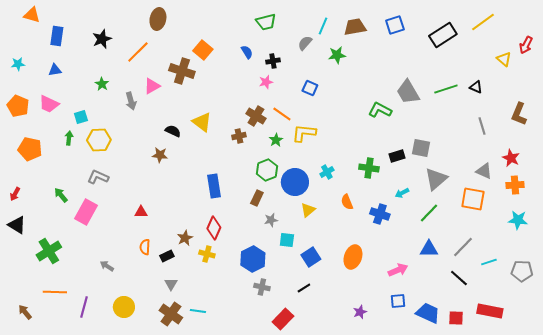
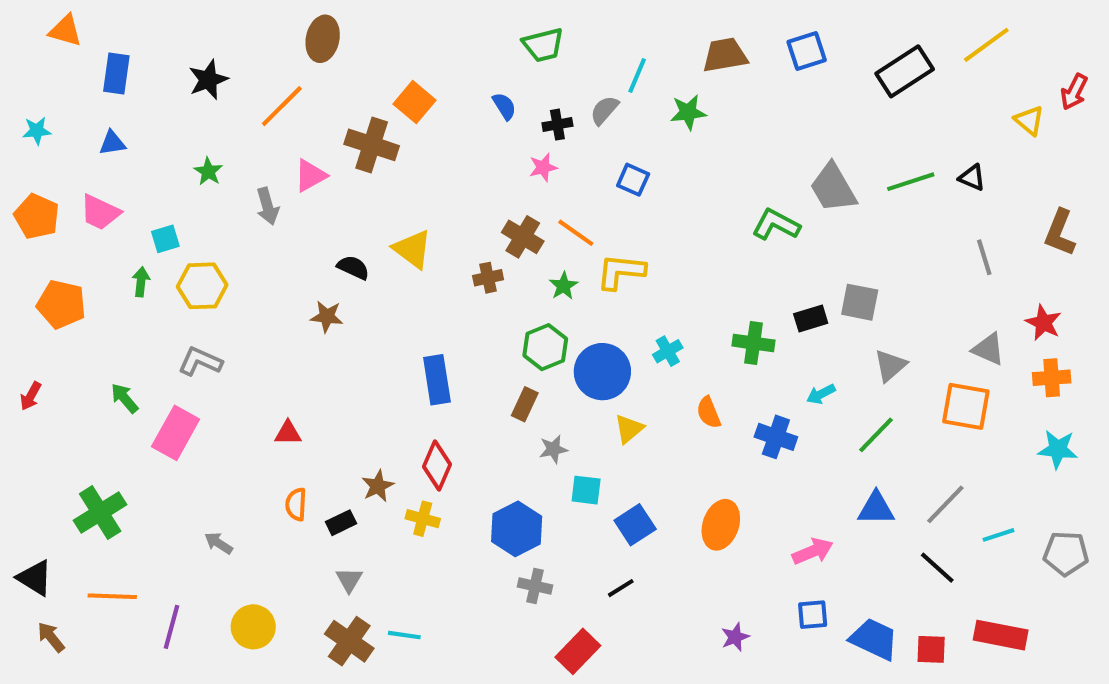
cyan line: (323, 26) -> (637, 76), moved
gray semicircle: (305, 43) -> (604, 110), moved
gray triangle: (436, 179) -> (890, 365), size x0.7
black triangle: (17, 225) -> (35, 578), moved

